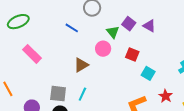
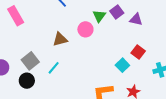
purple triangle: (149, 26) -> (136, 19), turned -32
red square: (132, 54) -> (138, 52), moved
gray square: (58, 94) -> (30, 61), turned 30

